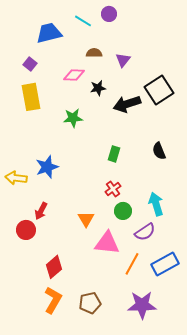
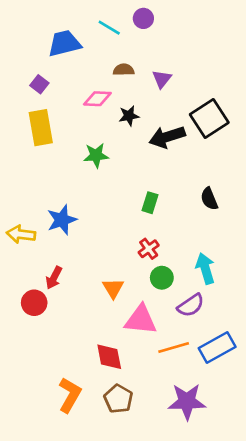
orange line: (132, 264) -> (174, 347), turned 45
red diamond: (54, 267) -> (109, 357), moved, turned -60
brown pentagon: (90, 303) -> (118, 399), turned -30

